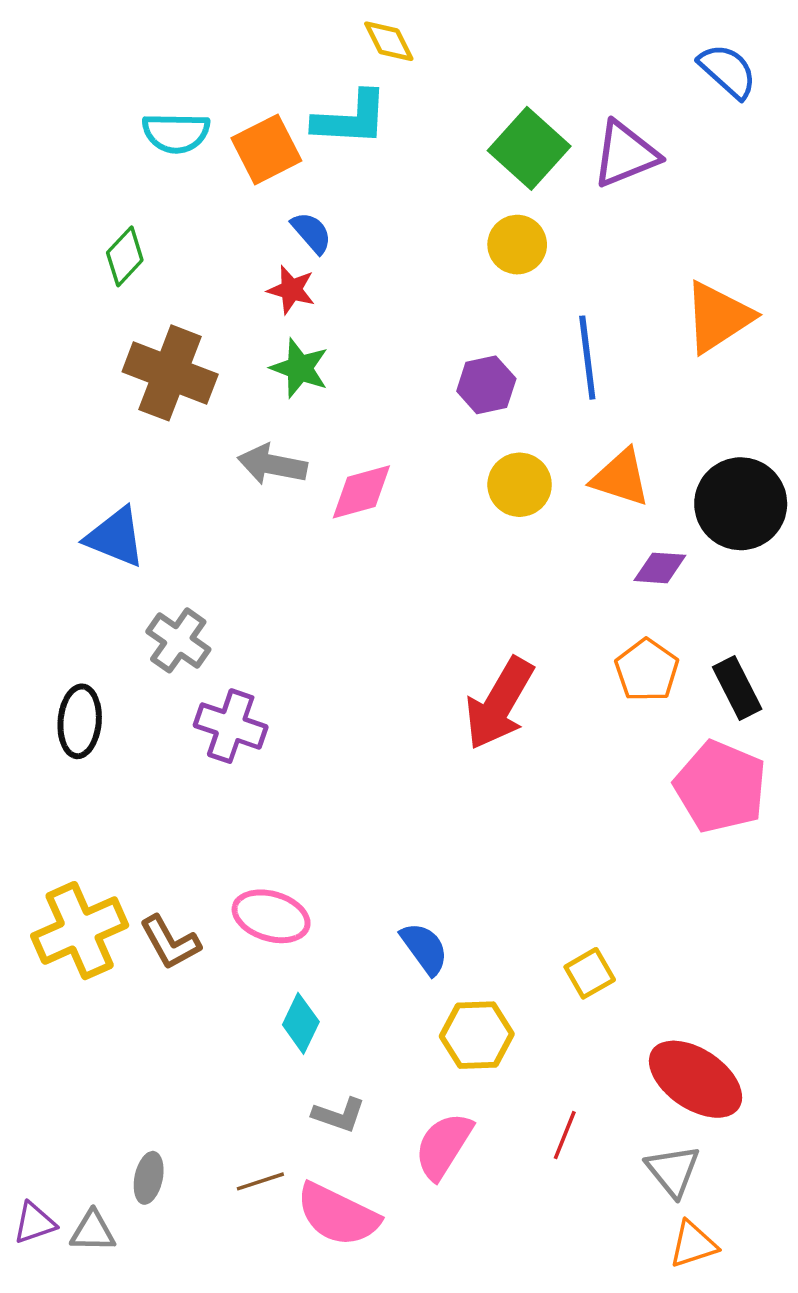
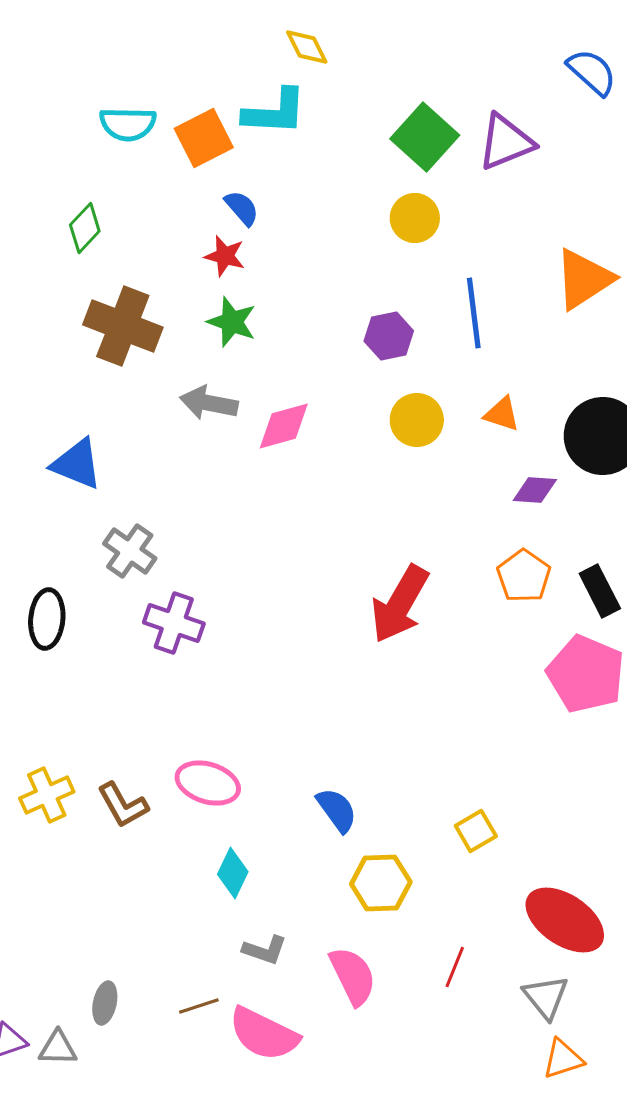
orange triangle: (621, 478) -> (502, 414), size x0.7
yellow cross: (80, 931) -> (47, 795), size x0.7
pink semicircle: (443, 1146) -> (353, 976), turned 122

